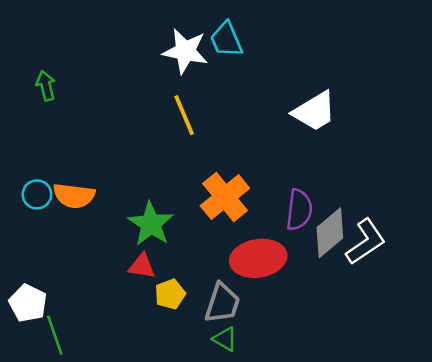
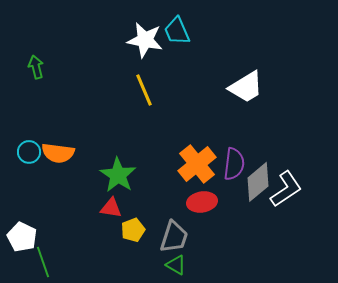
orange cross: (225, 197) -> (197, 164), moved
red ellipse: (258, 258) -> (202, 202), size x0.7

